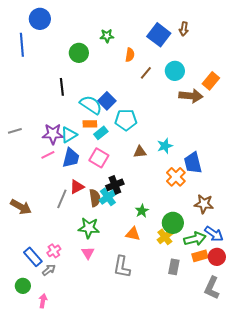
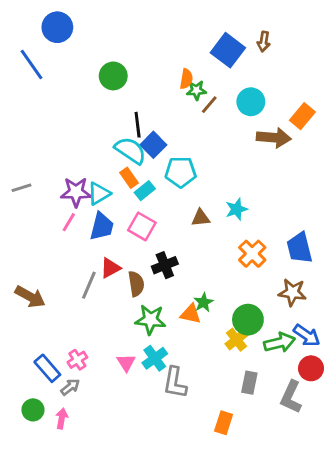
green star: (107, 36) -> (196, 90), moved
blue line: (22, 45) -> (32, 64), turned -30
black line: (62, 87) -> (138, 125), moved
orange rectangle: (90, 124) -> (129, 178), turned 56
pink line: (48, 155) -> (69, 222), turned -32
blue trapezoid: (193, 163) -> (300, 248), moved
cyan cross: (108, 197) -> (155, 358), moved
green star: (89, 228) -> (150, 320), moved
orange triangle: (133, 234) -> (191, 314), moved
orange rectangle: (200, 256) -> (224, 423), moved, turned -56
gray L-shape: (212, 288) -> (291, 397), moved
pink arrow: (43, 301) -> (62, 418), moved

